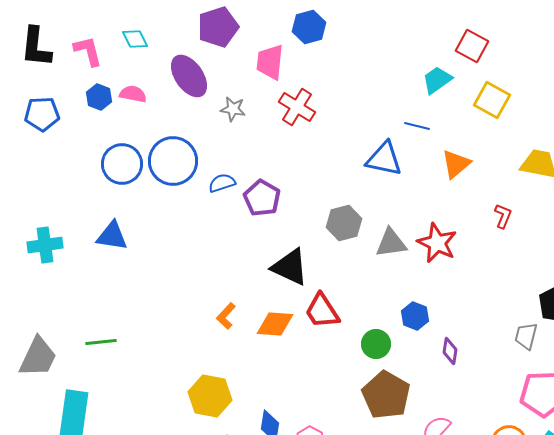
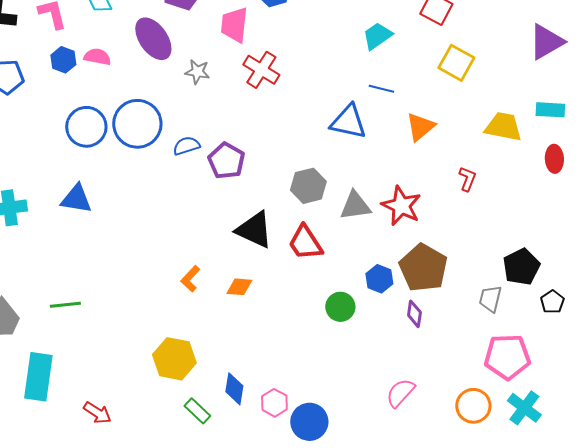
cyan trapezoid: (437, 80) -> (377, 36), moved
red trapezoid: (322, 311) -> (305, 243), moved
orange diamond: (275, 324) -> (239, 287), size x0.7
brown pentagon: (386, 395) -> (423, 268), moved

